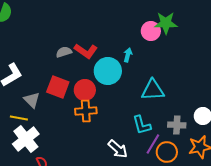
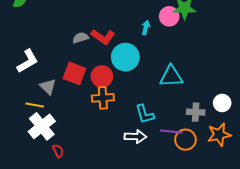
cyan arrow: (128, 55) -> (146, 28), moved
cyan L-shape: (142, 125) -> (145, 114), moved
purple line: (153, 144) -> (171, 131), turned 65
white arrow: (118, 149) -> (136, 137), turned -40

